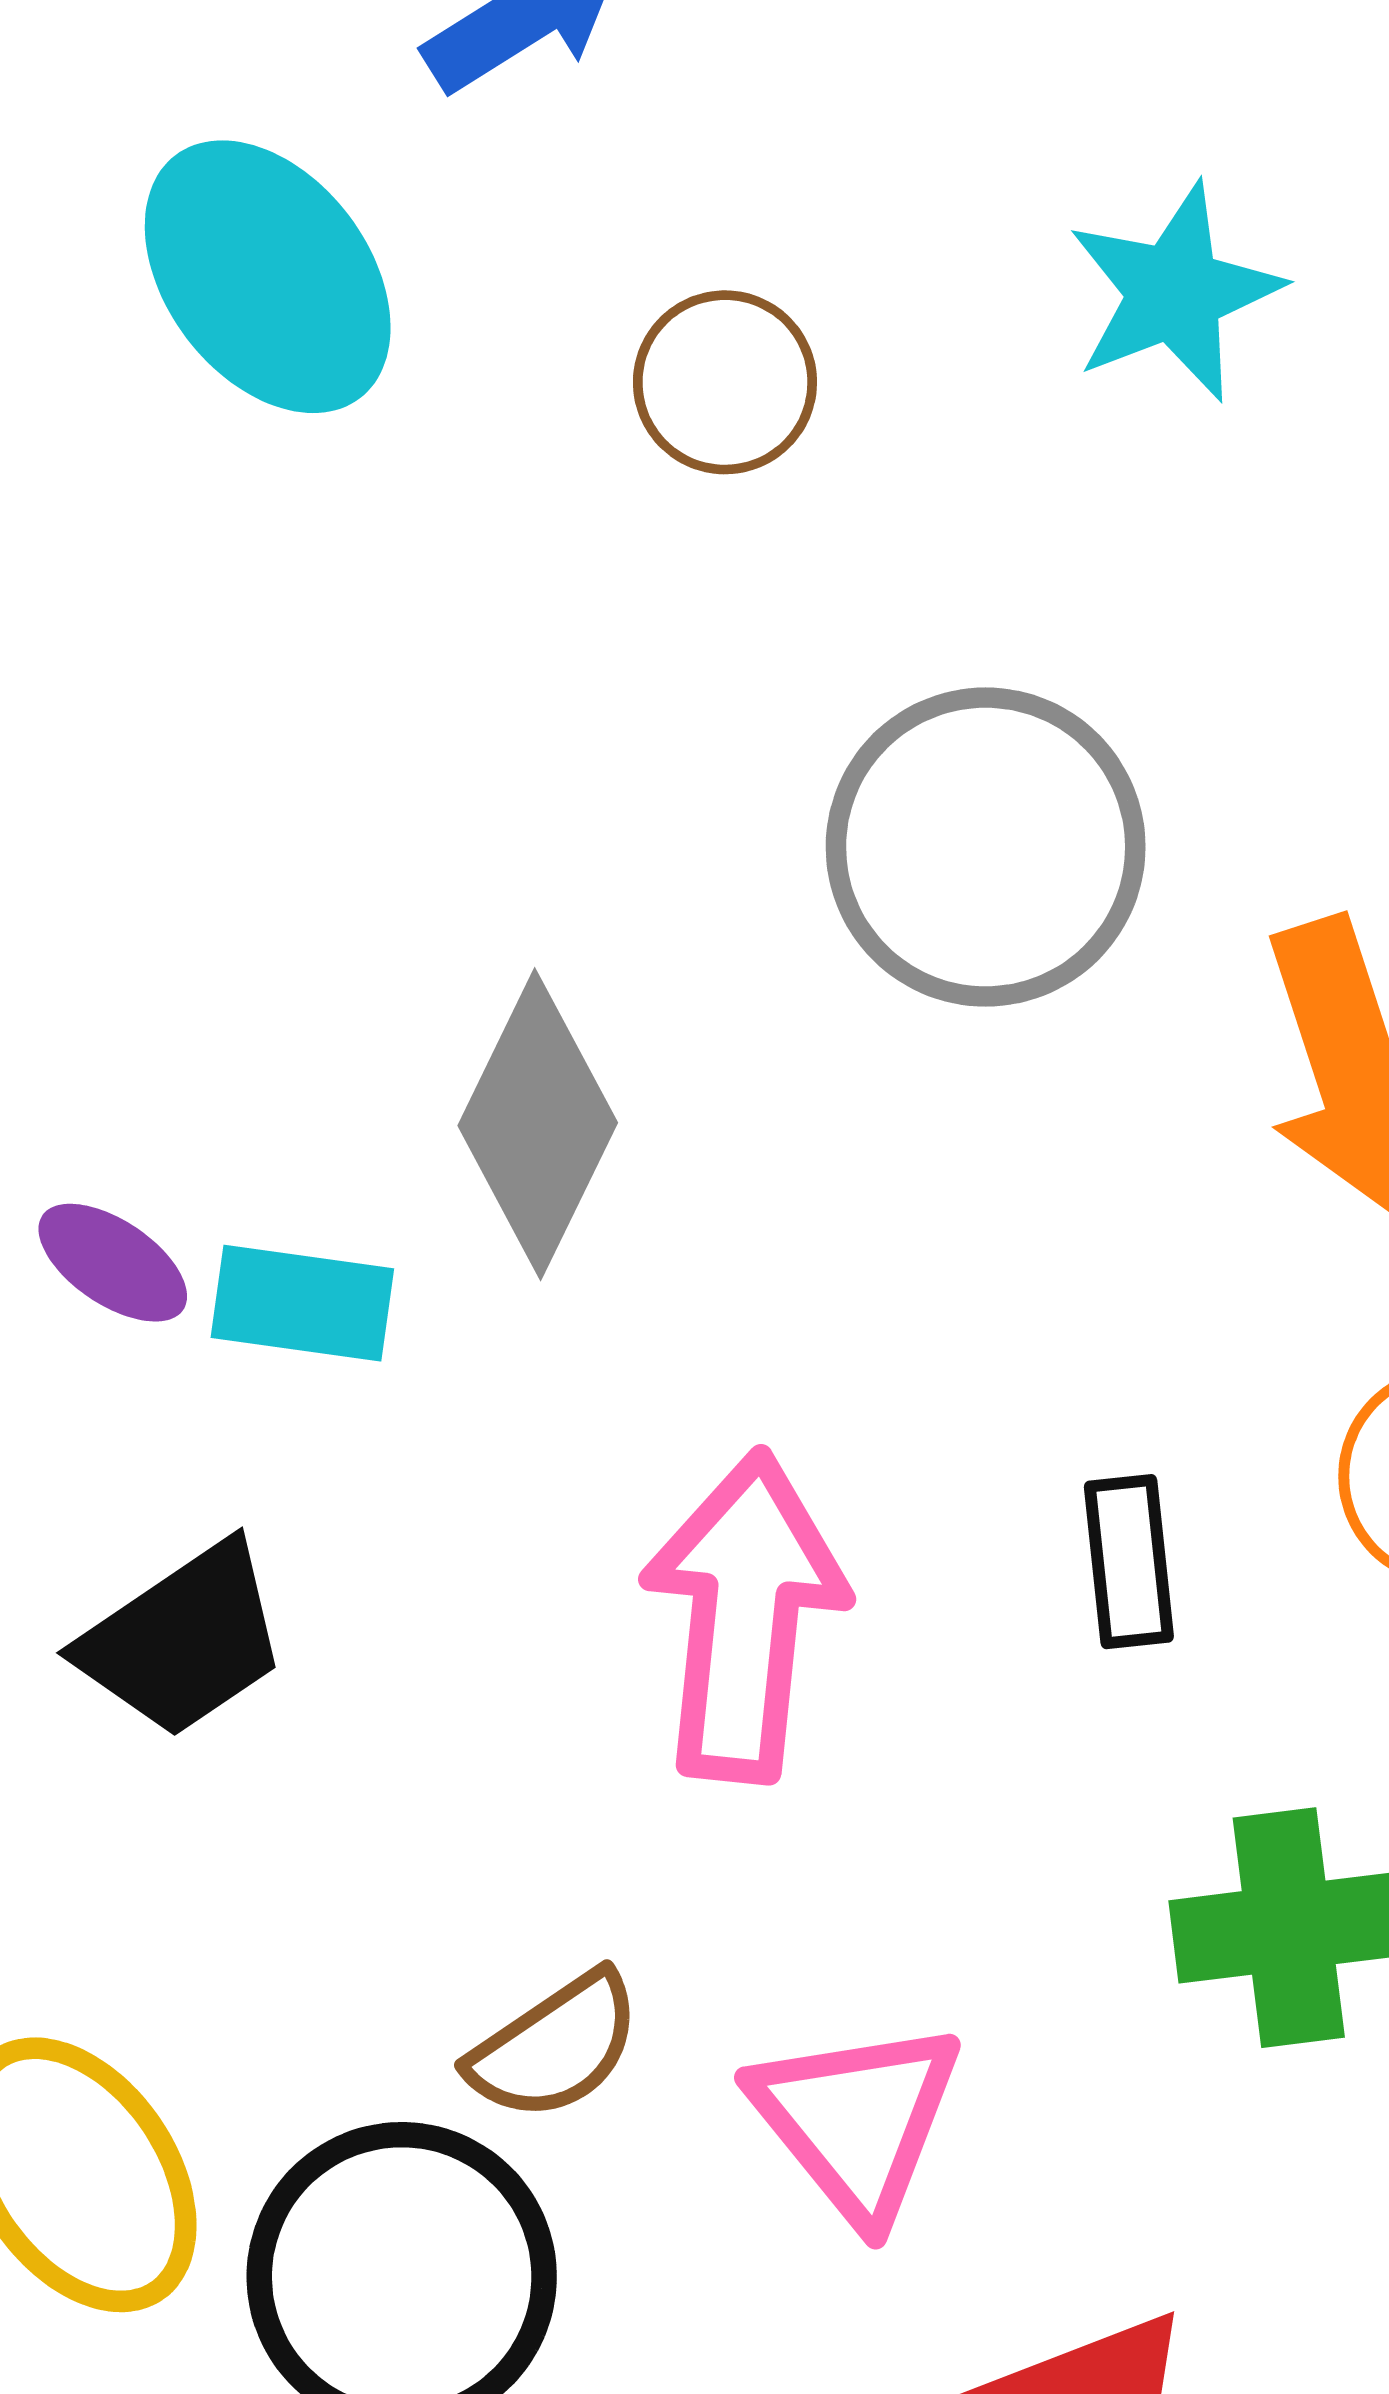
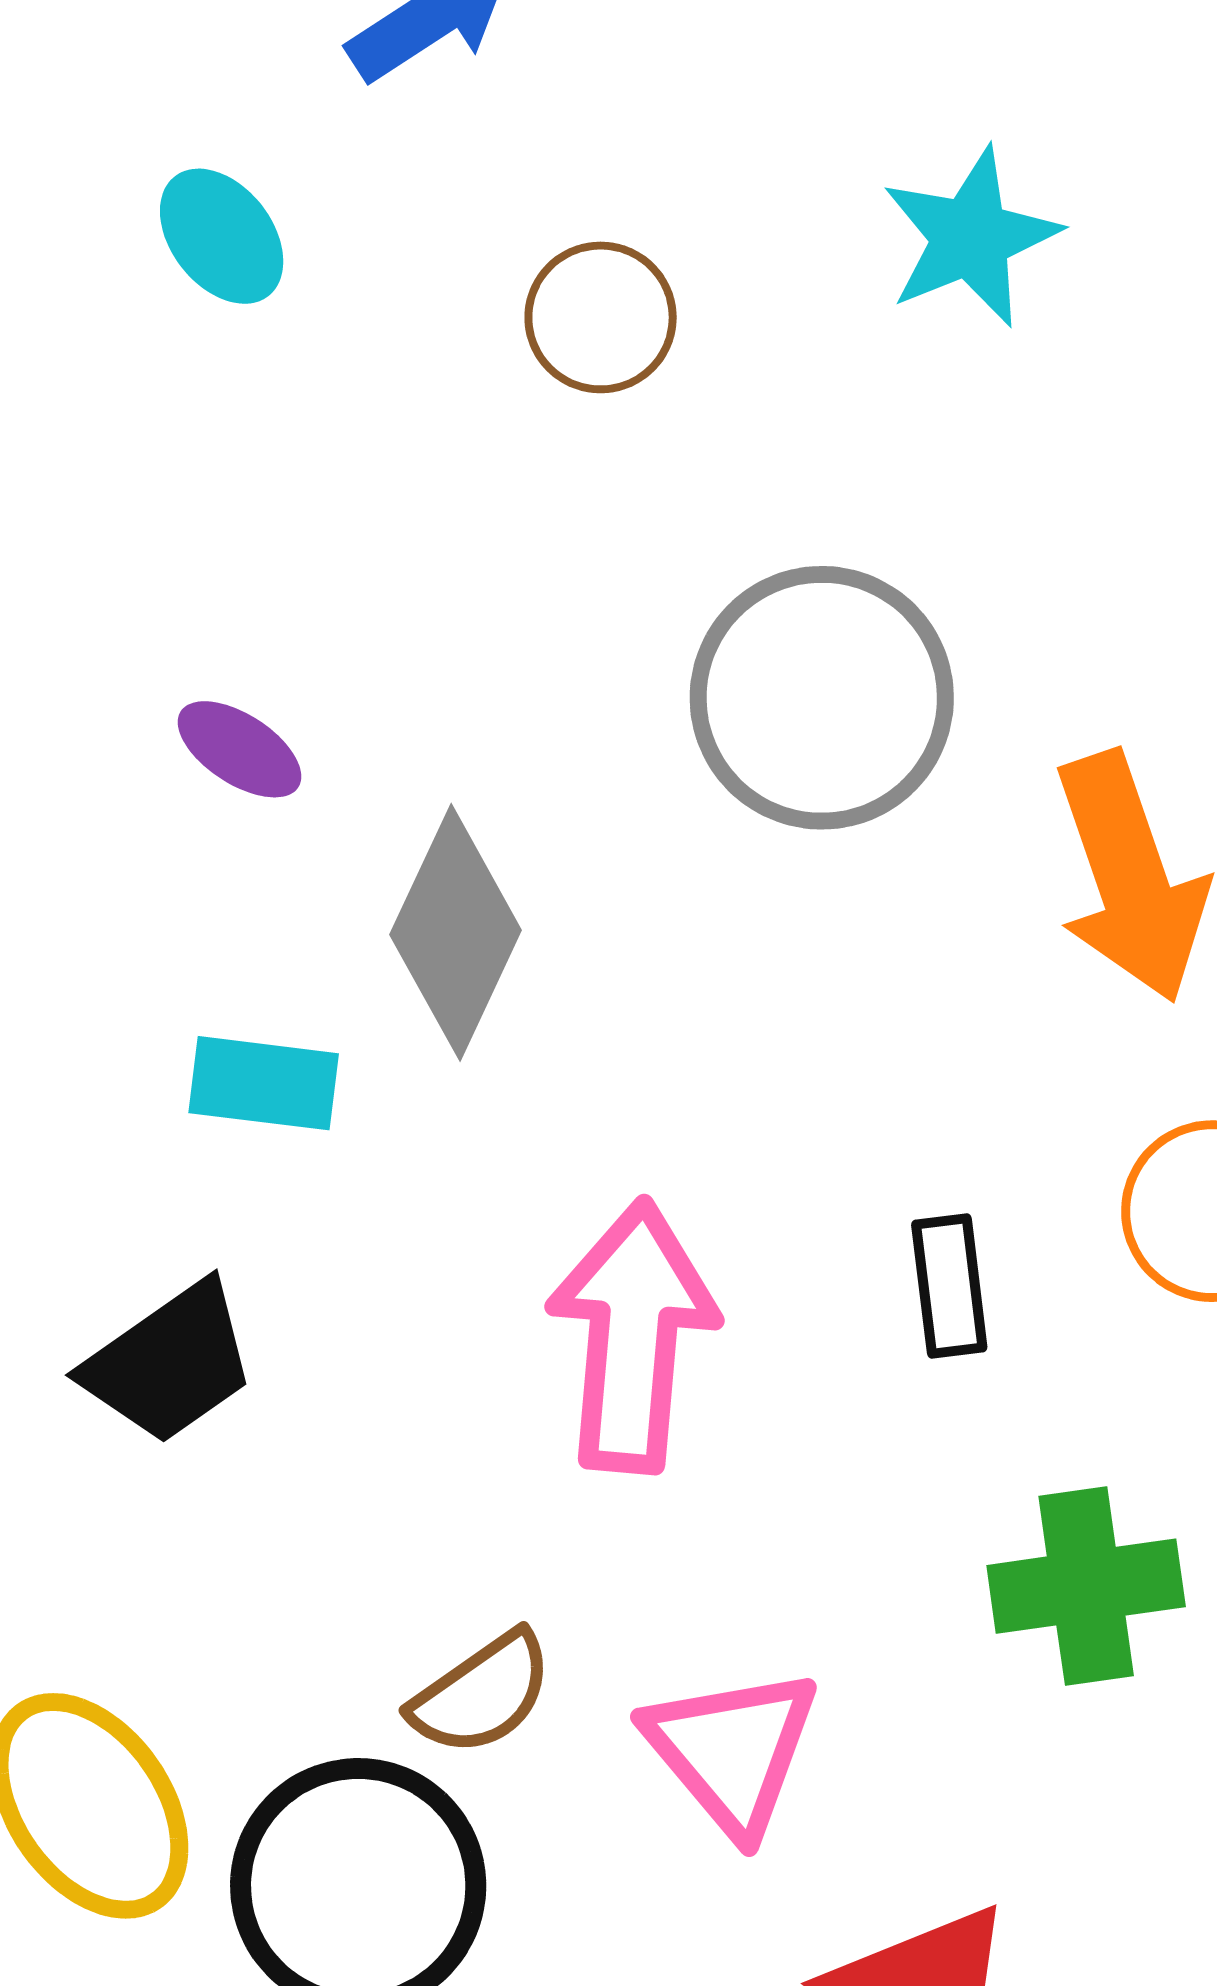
cyan ellipse: (268, 277) -> (222, 236), size x0.6
purple ellipse: (113, 1263) -> (240, 749), moved

